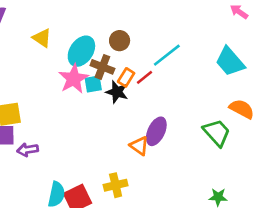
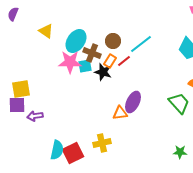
brown circle: (120, 41) -> (113, 41), moved
pink star: (74, 79) -> (70, 62), turned 30
orange triangle: (139, 146) -> (120, 113), turned -42

